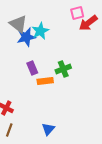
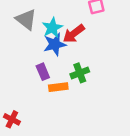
red arrow: (88, 23) -> (74, 34), moved
blue star: (26, 37) -> (55, 44), moved

